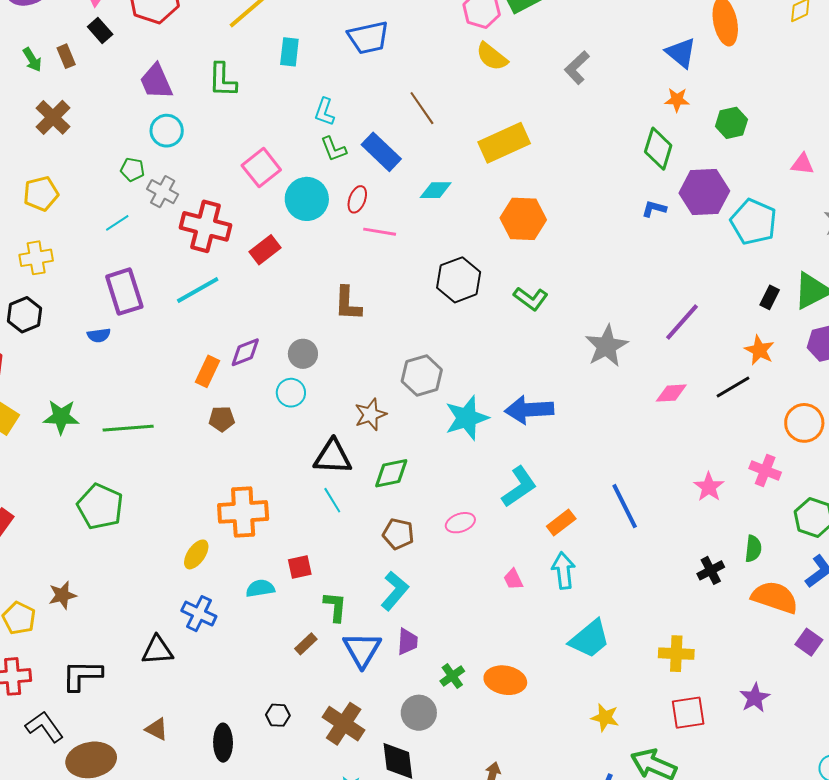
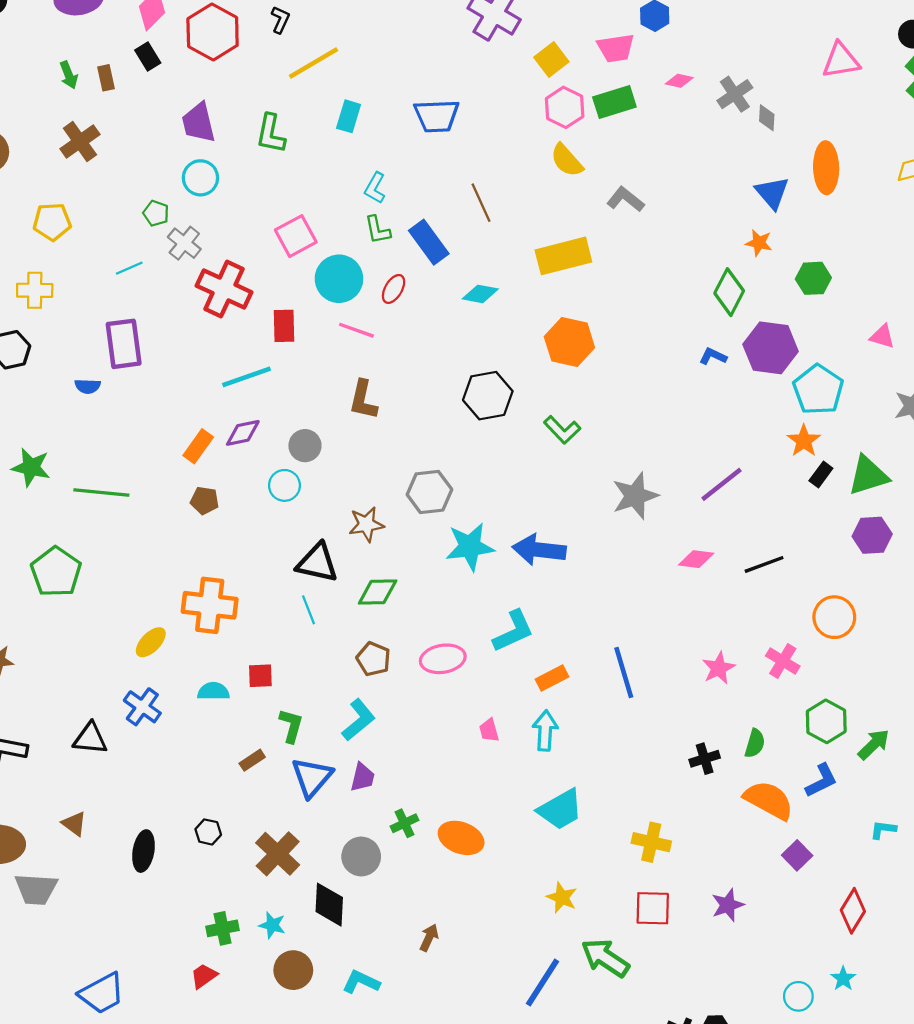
gray L-shape: (577, 68) -> (625, 199), moved, turned 72
pink line: (380, 232) -> (356, 330), moved
red rectangle: (265, 250) -> (284, 326), turned -64
cyan line: (198, 290) -> (246, 377), moved
orange star: (759, 350) -> (804, 441), moved
pink ellipse: (460, 523) -> (443, 659), size x1.4

